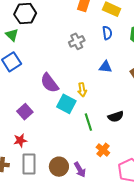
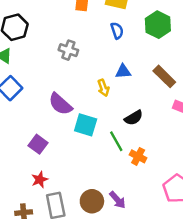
gray cross: (77, 41) -> (68, 50), moved, turned -35
yellow arrow: (82, 90) -> (103, 88), moved
black semicircle: (116, 117) -> (134, 118), moved
orange cross: (103, 150) -> (138, 156), moved

